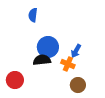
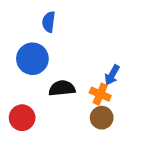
blue circle: (48, 47) -> (32, 59), moved
brown circle: (78, 85) -> (102, 118), moved

